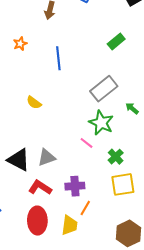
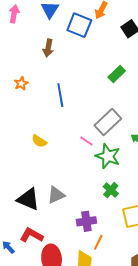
pink line: (86, 143) -> (86, 141), moved
green cross: (116, 157) -> (111, 190), moved
red L-shape: (40, 187) -> (31, 235), moved

